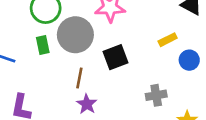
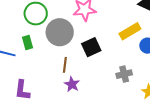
yellow rectangle: (168, 40) -> (130, 31), size x1.5
green rectangle: (43, 45) -> (28, 42), moved

